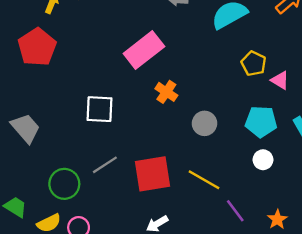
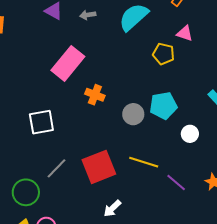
pink triangle: (280, 80) -> (185, 33), moved
cyan pentagon: (261, 122) -> (163, 106), moved

